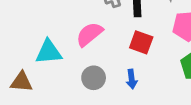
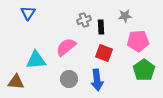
blue arrow: (132, 79) -> (97, 80), size x1.5

